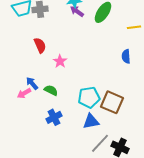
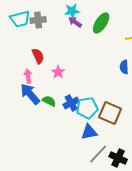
blue arrow: (32, 83) -> (30, 94), size x1.6
pink arrow: (24, 93) -> (28, 76), moved, turned 112
blue cross: (54, 117) -> (71, 103), moved

